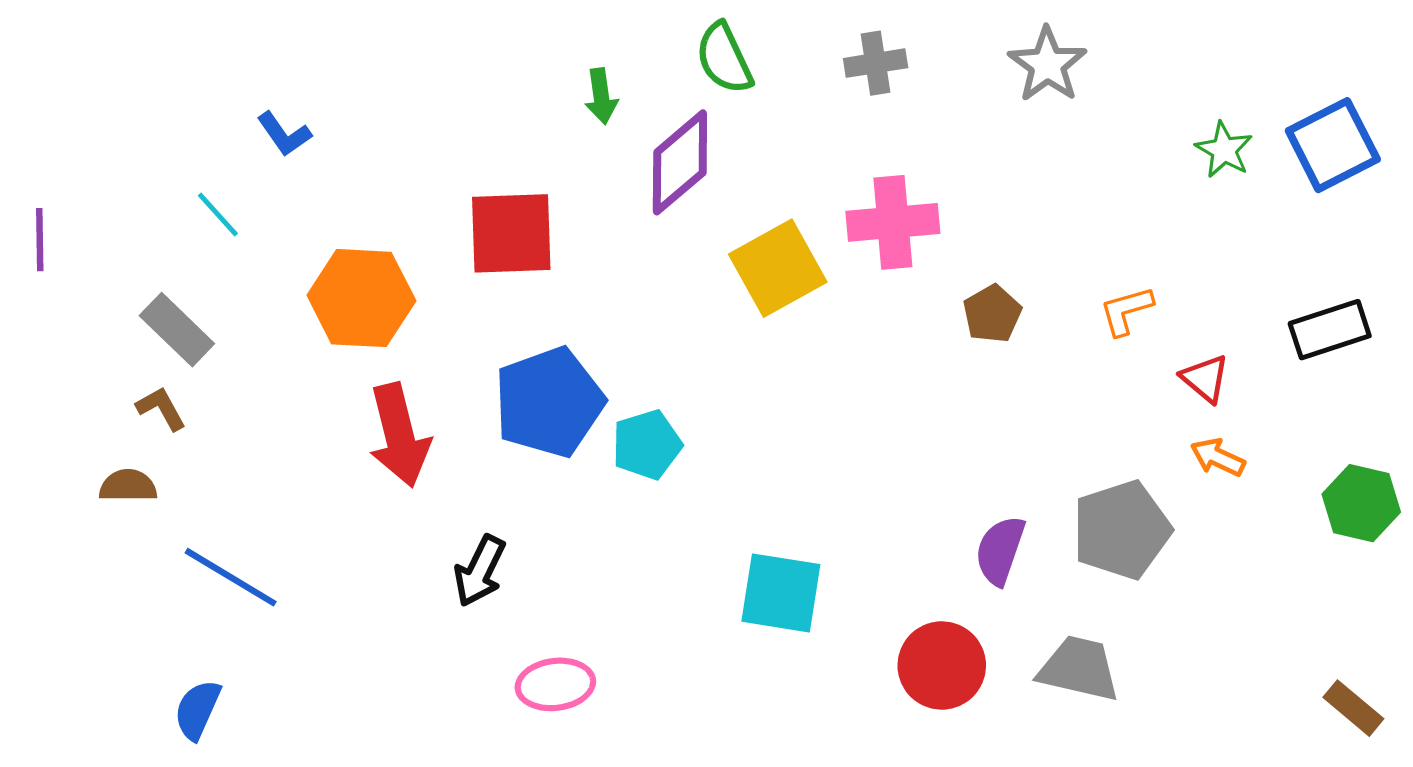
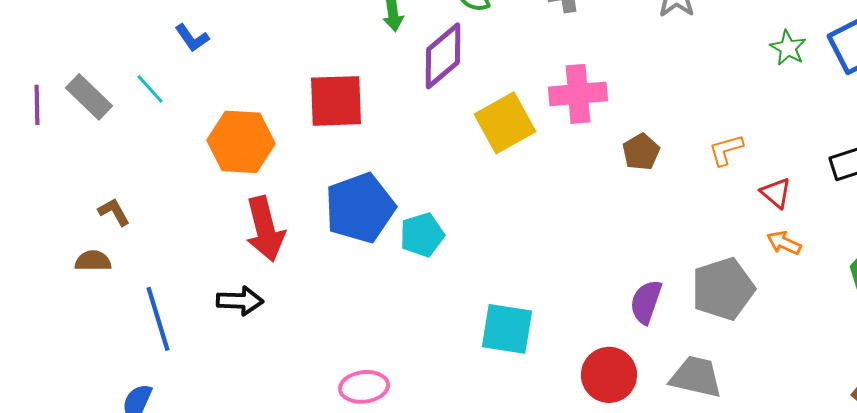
gray rectangle: (177, 330) -> (89, 97), moved
black arrow: (480, 571) -> (240, 301), moved, turned -114
blue line: (231, 577) -> (158, 319), turned 42

